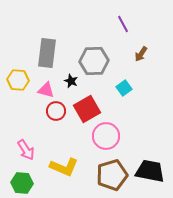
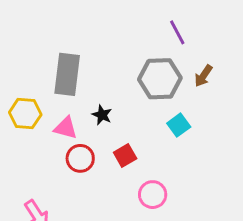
gray hexagon: (94, 61) -> (160, 79), moved
red square: (87, 109) -> (125, 155), size x0.6
pink circle: (106, 136) -> (153, 195), size x0.7

